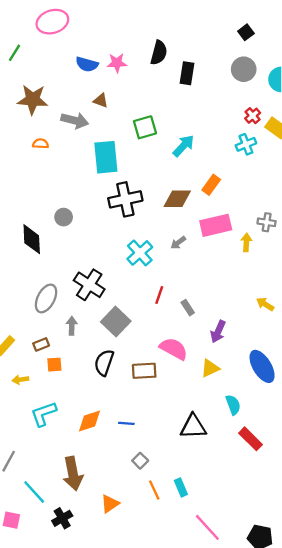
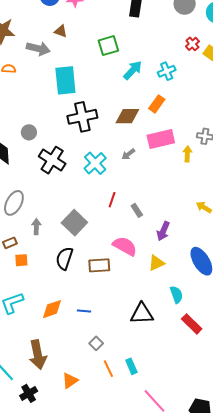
green square: (145, 127) -> (108, 46), moved
cyan cross: (246, 144) -> (167, 71), moved
black cross: (89, 285) -> (52, 160), moved

